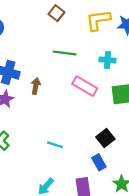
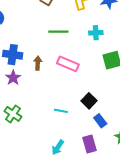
pink rectangle: (85, 86) -> (68, 64), moved
black square: (105, 138) -> (89, 101), moved

